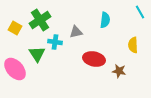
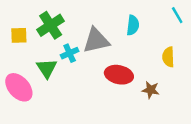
yellow square: (15, 28) -> (19, 35), turned -32
gray triangle: (76, 32) -> (96, 40), size x1.6
cyan cross: (55, 42) -> (70, 53), turned -32

